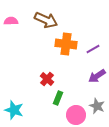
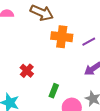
red cross: (47, 79) -> (27, 71), moved

